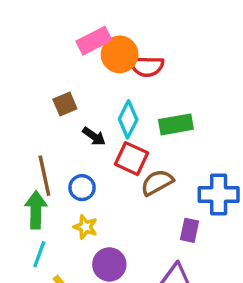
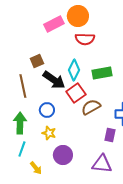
orange circle: (120, 54) -> (78, 16), moved
black arrow: (94, 136) -> (54, 80), size x1.6
red square: (132, 159) -> (76, 93), turned 30
brown line: (44, 176) -> (23, 86), moved

